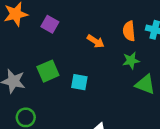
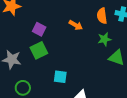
purple square: (50, 24) -> (39, 29), moved
cyan square: (79, 82) -> (60, 77), moved

